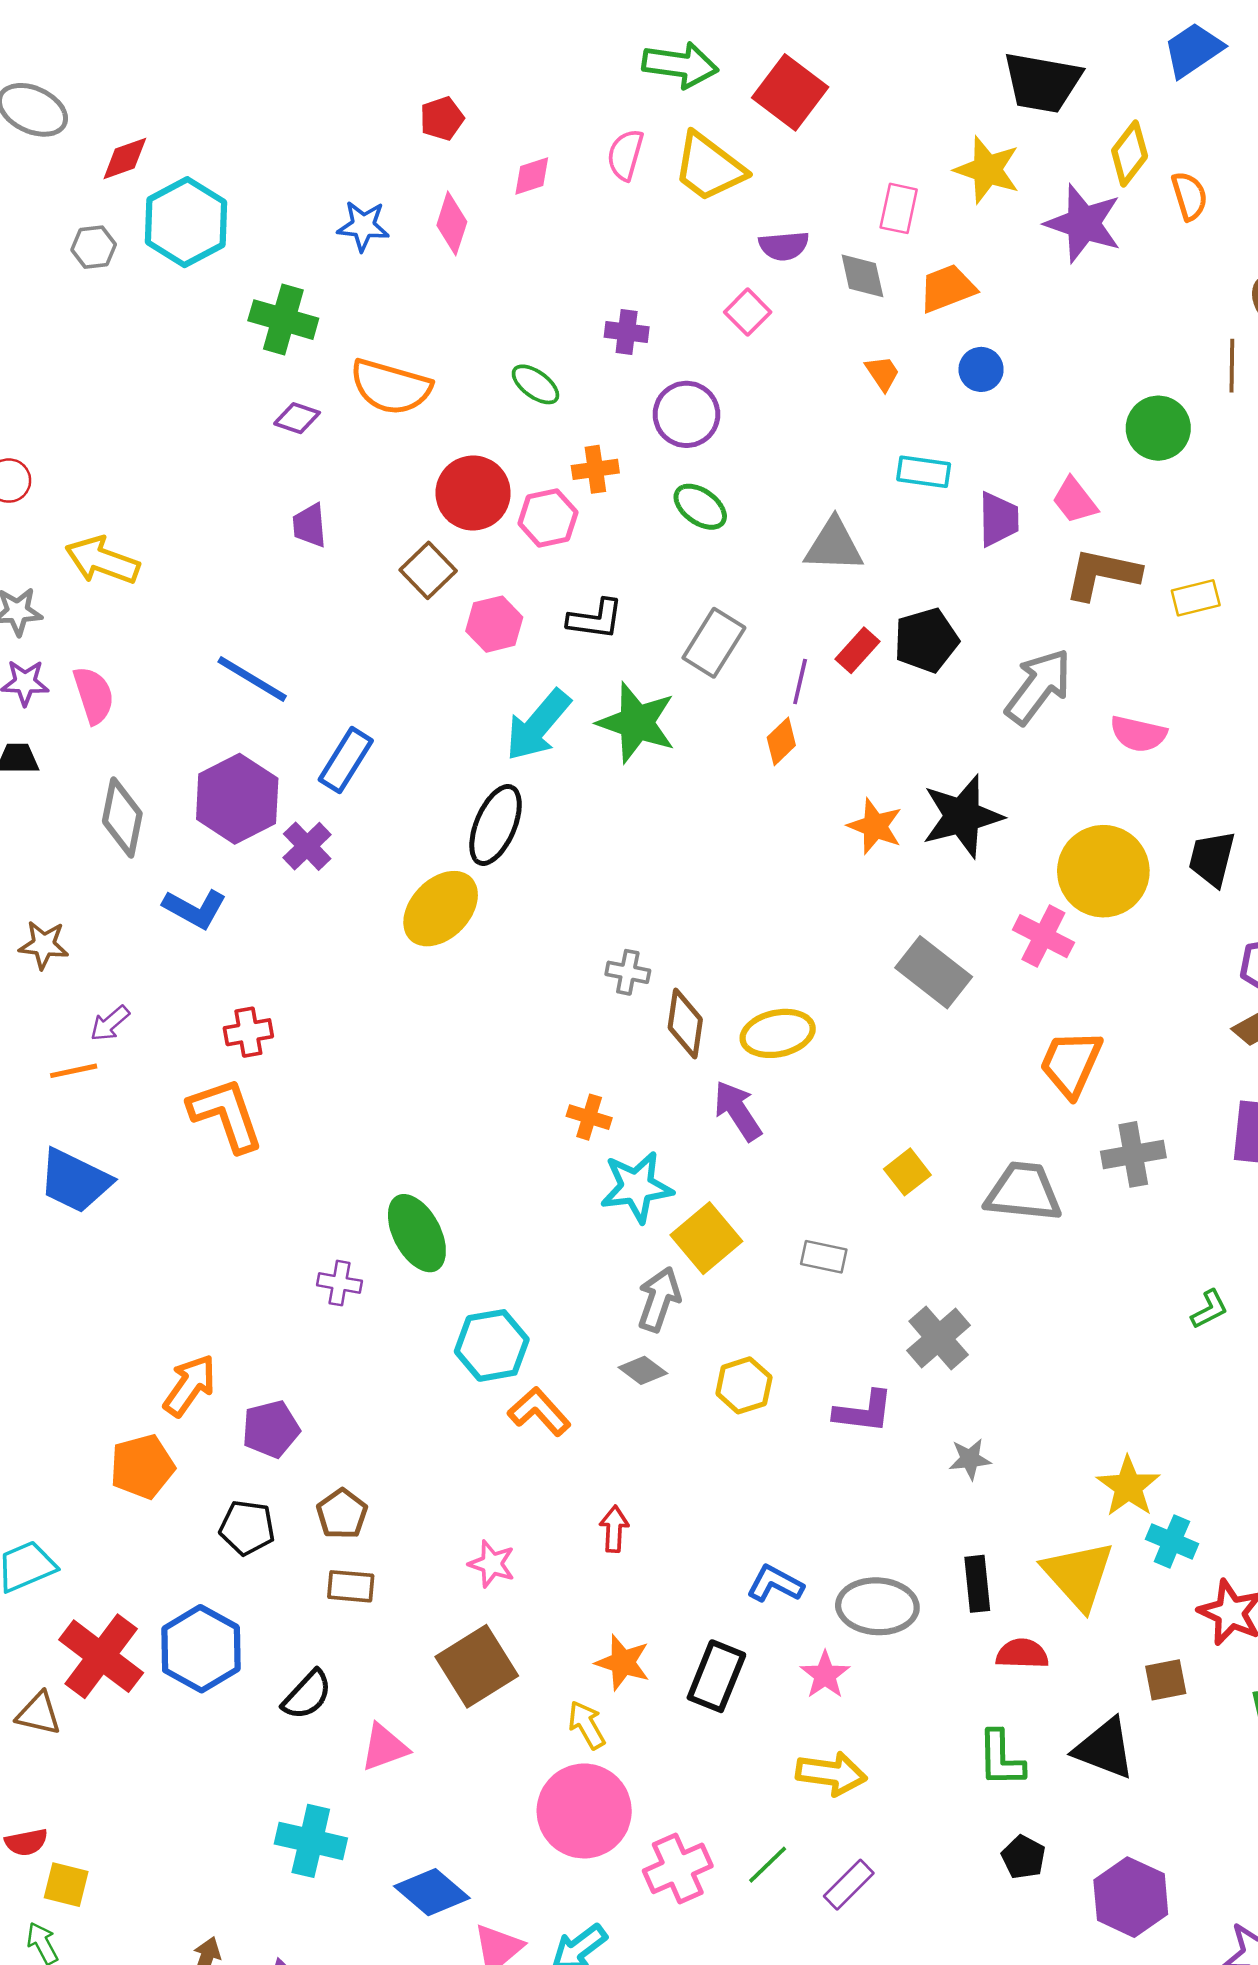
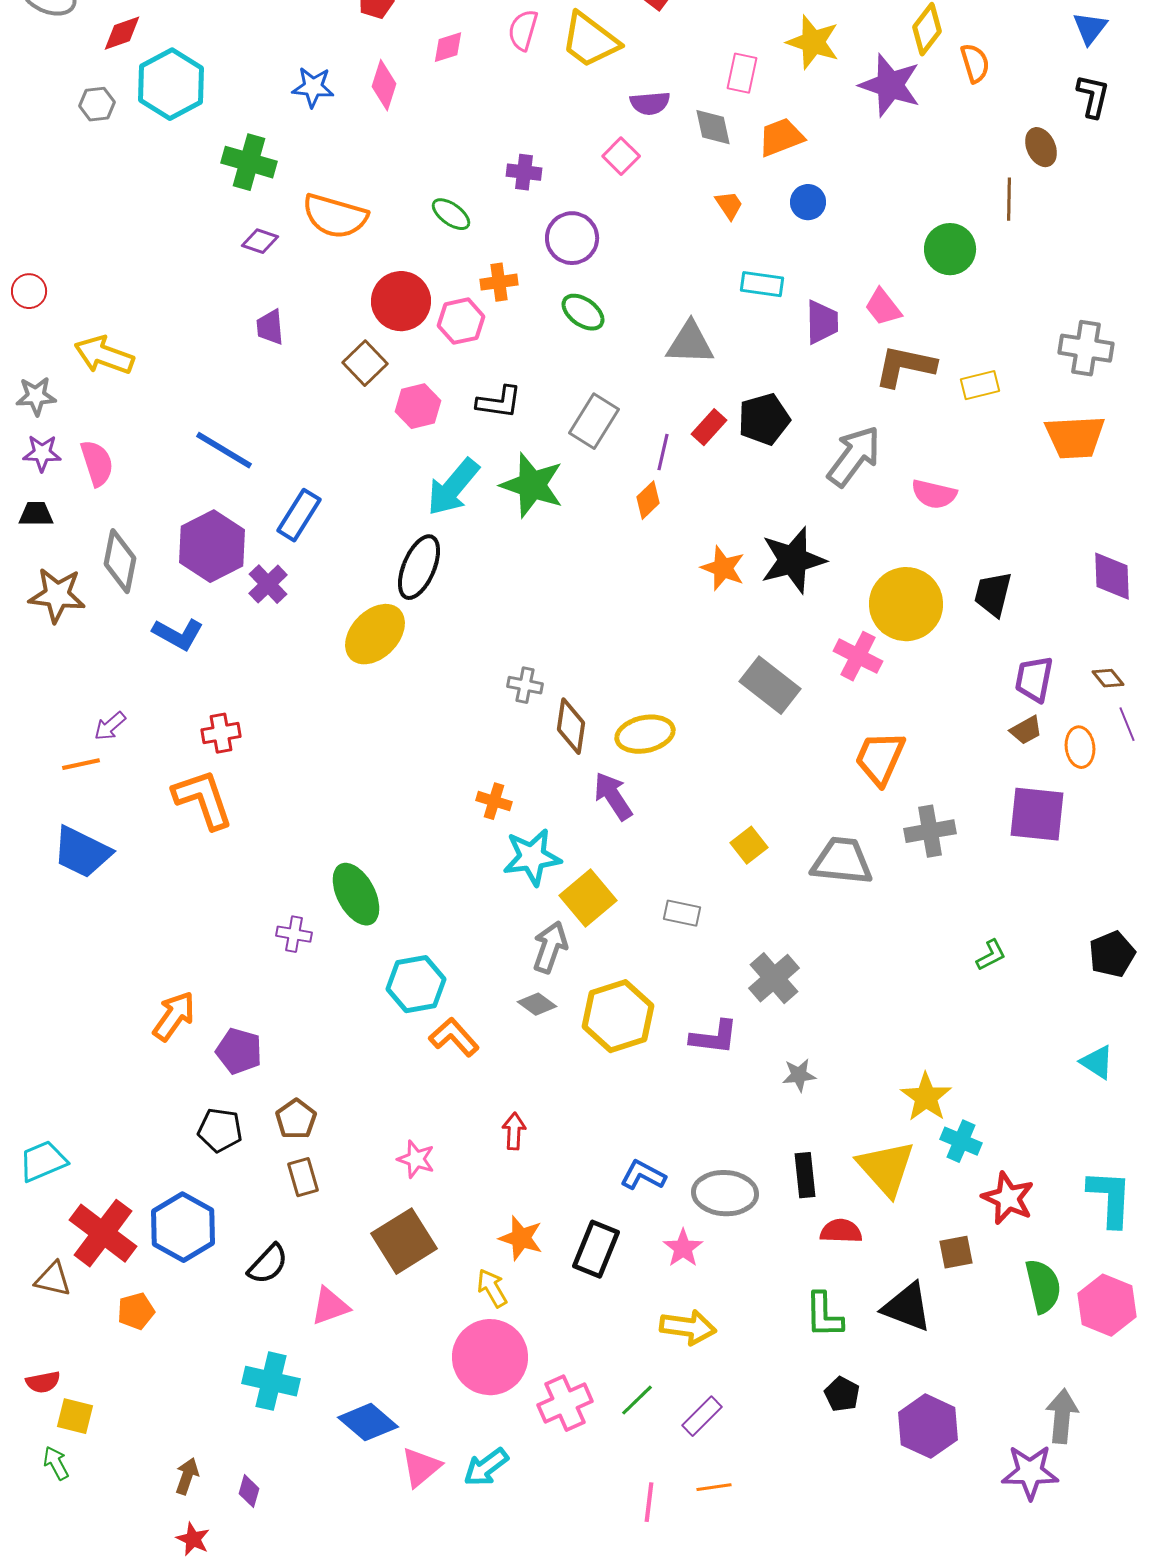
brown star: (44, 945) -> (57, 595), moved, size x1.4
yellow hexagon: (744, 1385) -> (618, 1016), size x1.6
purple pentagon: (271, 1429) -> (239, 1051), turned 30
orange pentagon: (142, 1467) -> (136, 1311), moved, size x0.7
brown rectangle: (351, 1586) -> (303, 1177), turned 69

